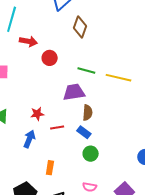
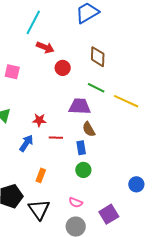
brown diamond: (80, 27) -> (98, 57), moved, turned -30
brown semicircle: (88, 113) -> (89, 129), turned 133
blue rectangle: (84, 132) -> (81, 148), turned 32

